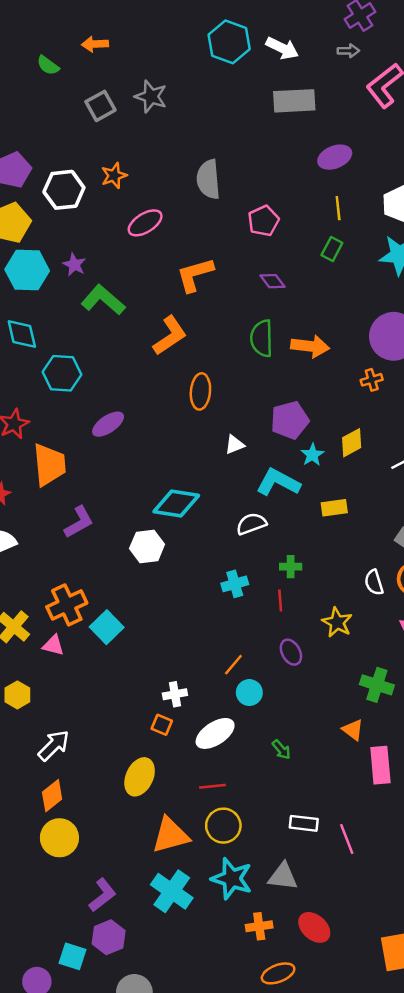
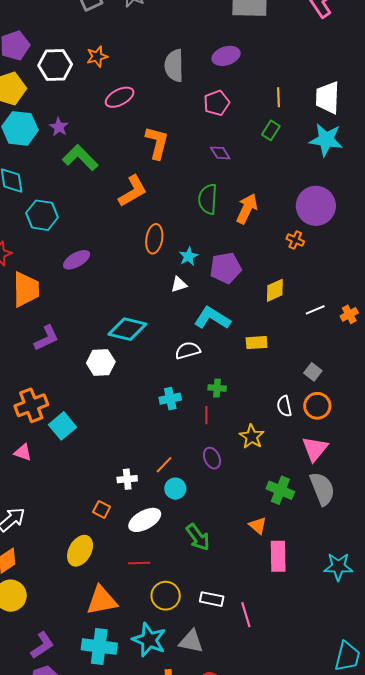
purple ellipse: (335, 157) -> (226, 56), moved
orange L-shape: (195, 275) -> (157, 143), turned 116
orange arrow: (310, 346) -> (247, 209), turned -76
orange cross: (372, 380) -> (295, 240), turned 36
cyan star: (312, 455) -> (188, 256), moved
pink triangle: (53, 645) -> (23, 452), moved
white cross: (175, 694) -> (127, 479), moved
green arrow: (281, 750) -> (198, 537), size x1.6
yellow circle: (223, 826) -> (166, 596), moved
cyan cross: (172, 891) -> (99, 646), turned -32

